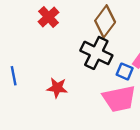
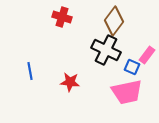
red cross: (48, 17) -> (62, 17), turned -30

